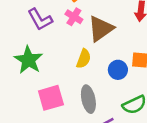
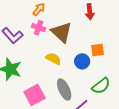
brown triangle: (101, 29) -> (62, 32), turned -30
yellow semicircle: (84, 59) -> (53, 59), turned -70

